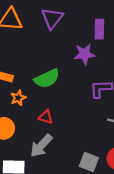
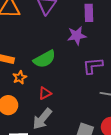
red triangle: (46, 117) -> (45, 93), turned -40

